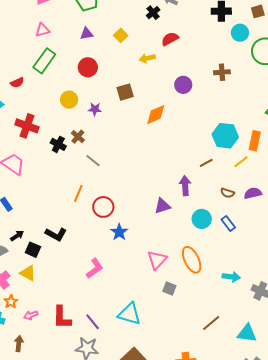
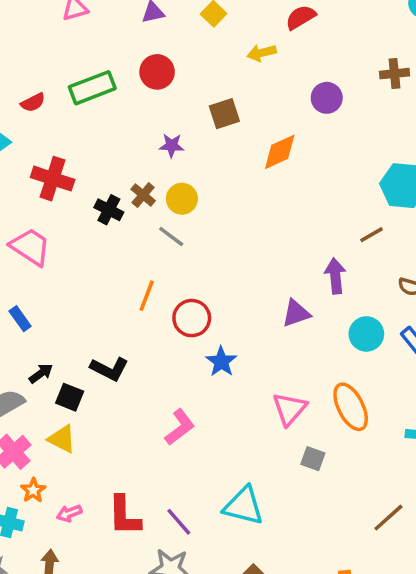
green rectangle: (44, 61) -> (92, 88), moved, turned 35
yellow circle: (69, 100) -> (182, 199), moved

